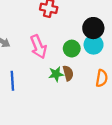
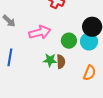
pink arrow: (38, 47) -> (40, 32), turned -95

